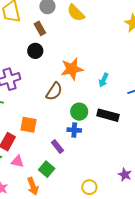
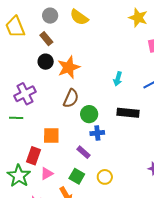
orange star: (72, 69) -> (69, 67), moved
green circle: (79, 112) -> (89, 114), moved
pink triangle: (18, 161) -> (47, 174), turned -32
yellow circle: (89, 187) -> (105, 177), moved

